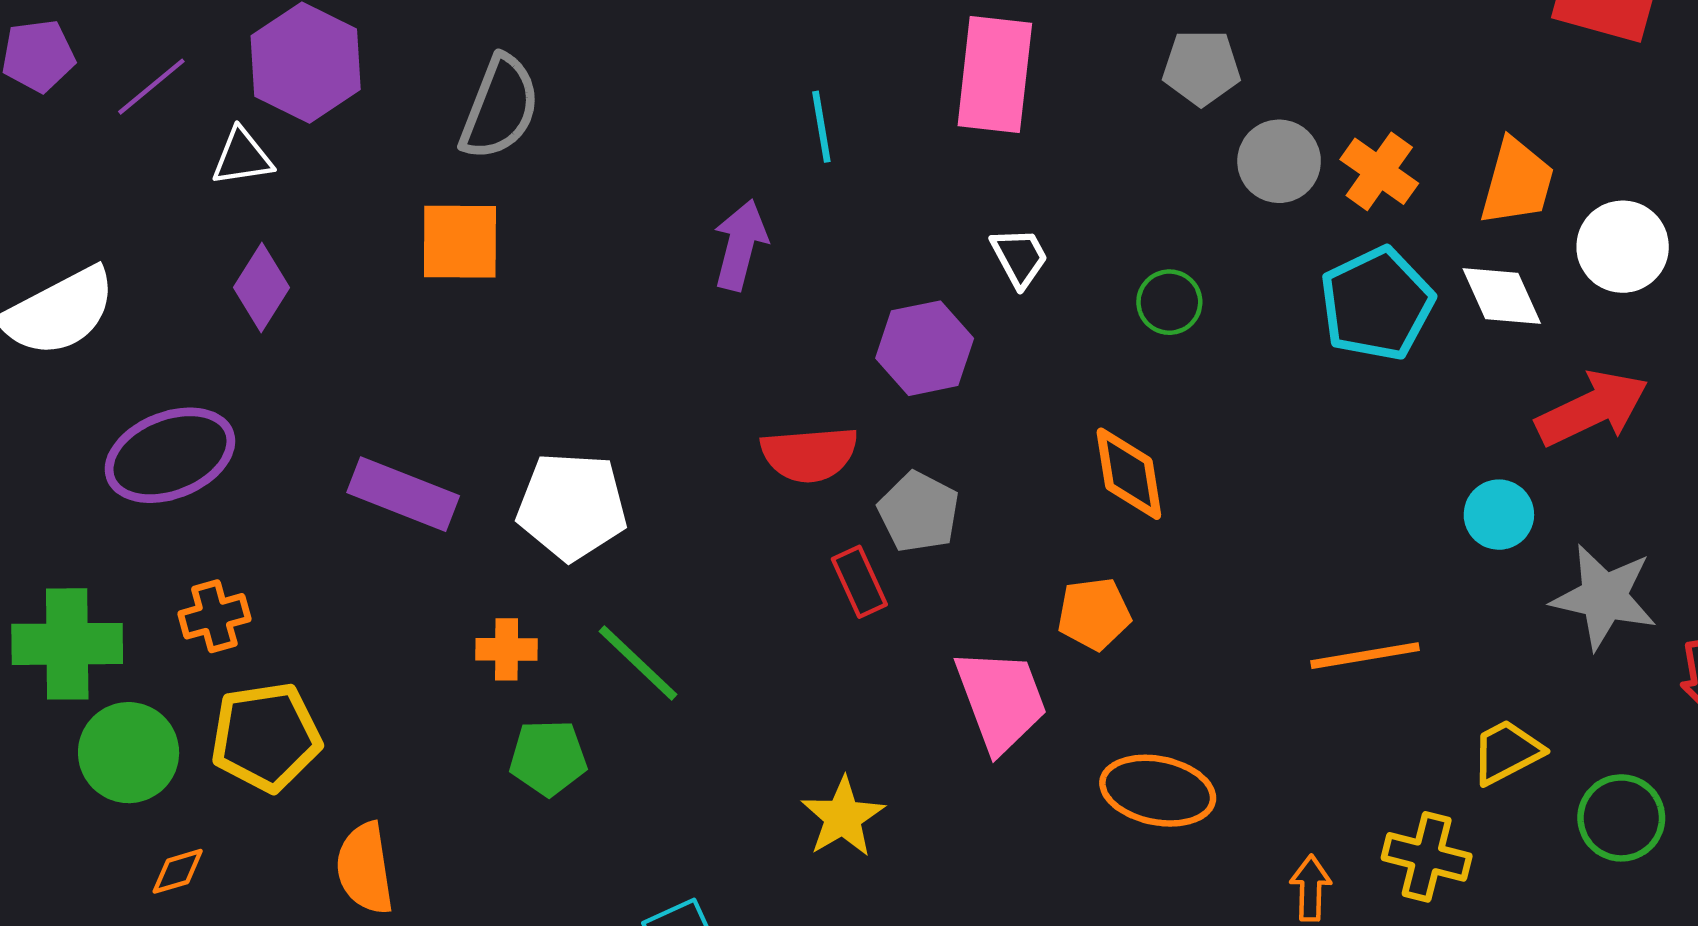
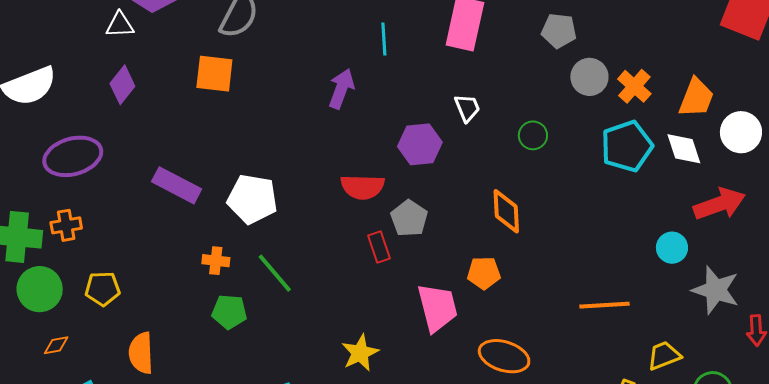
orange cross: (214, 616) -> (66, 225), moved
yellow pentagon: (266, 737) -> (103, 289), size x0.7

